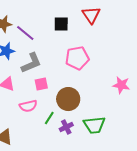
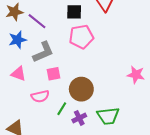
pink pentagon: (77, 58) -> (81, 37), moved

